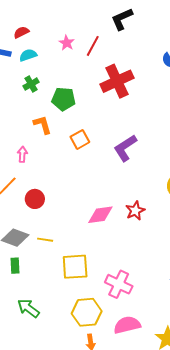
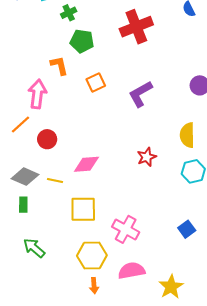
green cross: (31, 84) -> (69, 13), moved
pink arrow: (22, 154) -> (37, 94), size x1.8
pink diamond: (100, 215) -> (86, 164), moved

